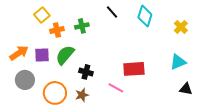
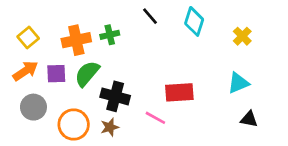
yellow square: (42, 15) -> (28, 37), moved
orange cross: (57, 30) -> (76, 40), size x1.5
black cross: (86, 72) -> (115, 96), size x1.5

